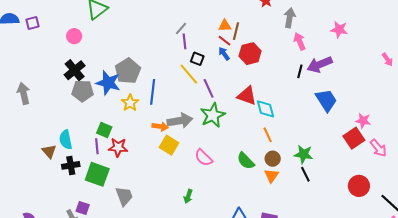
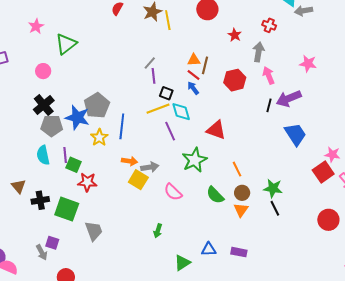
red hexagon: (250, 54) -> (235, 80), moved
yellow line: (189, 74) -> (158, 109), turned -70
purple line: (209, 88) -> (170, 131), moved
cyan diamond: (265, 109) -> (181, 112), moved
green star: (213, 115) -> (194, 160), moved
gray arrow: (180, 121) -> (150, 167), moved, size x0.7
cyan semicircle: (66, 140) -> (43, 155), moved
purple line: (97, 146) -> (65, 155), moved

